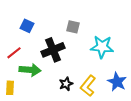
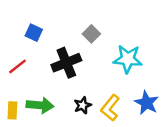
gray square: (73, 27) -> (91, 34), turned 32
green arrow: (30, 70) -> (40, 105), moved

